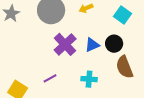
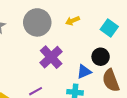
blue triangle: (92, 45) -> (84, 72), moved

